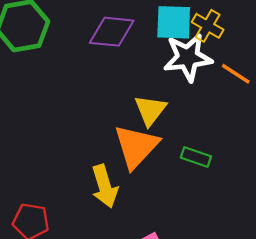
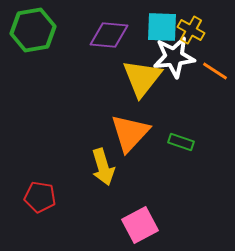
yellow triangle: (150, 110) -> (142, 78), moved, size x1.4

